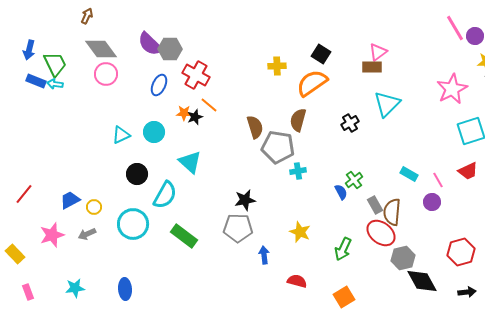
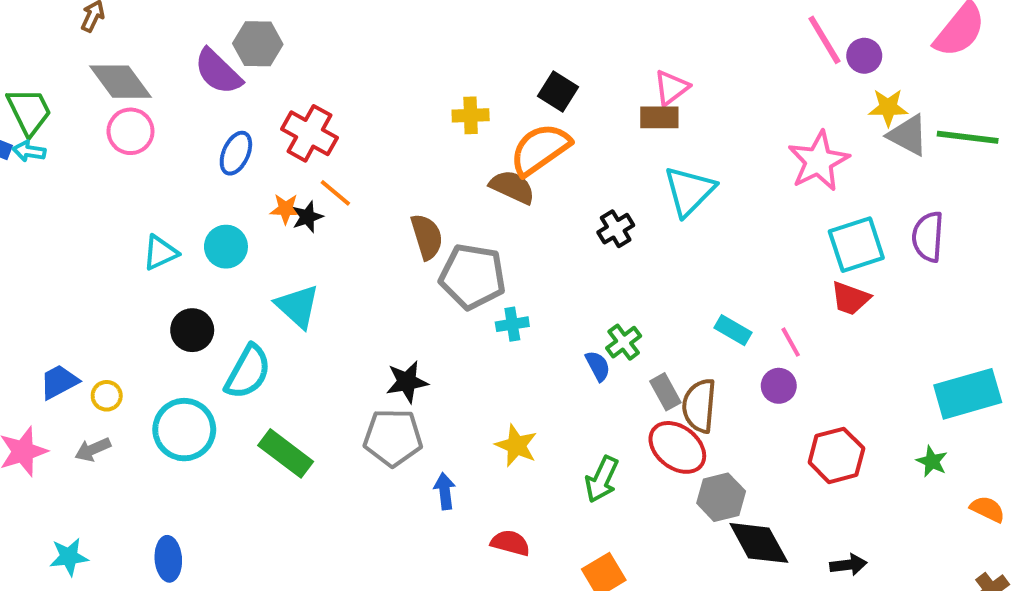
gray hexagon: (170, 49) -> (258, 44), moved
brown semicircle: (298, 120) -> (512, 187), moved, turned 100
red trapezoid: (468, 171) -> (850, 298), moved, turned 45
red hexagon: (461, 252) -> (836, 455), moved

